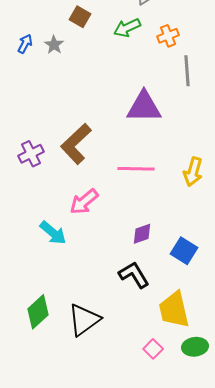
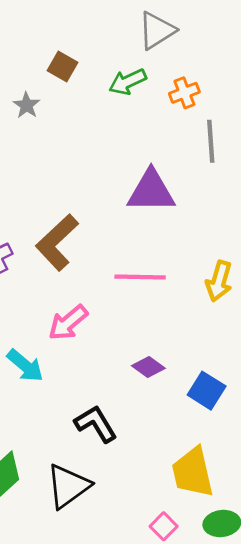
purple diamond: (142, 234) -> (148, 367), turned 55
black L-shape: (134, 275) -> (96, 424), moved

